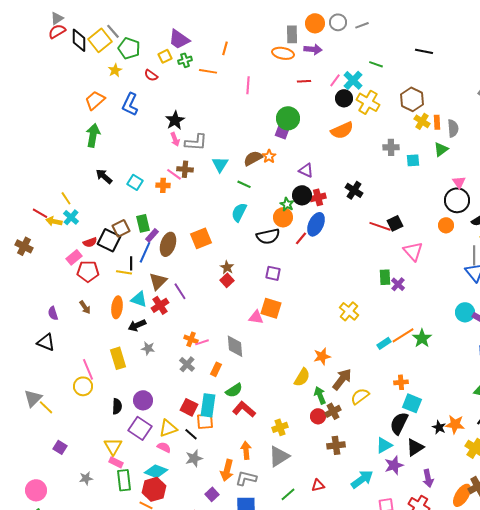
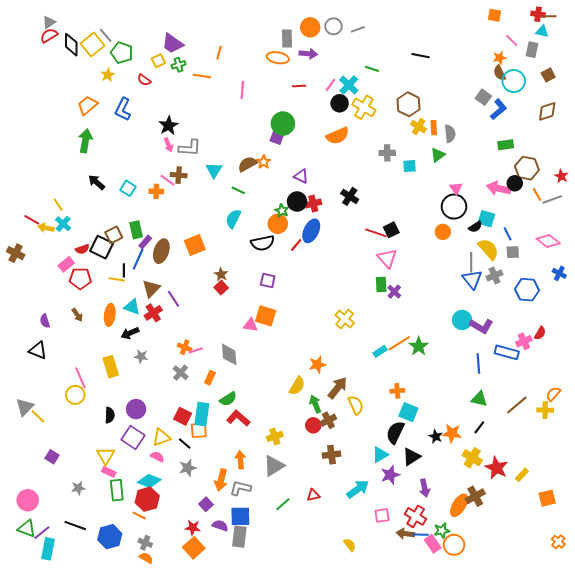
pink triangle: (413, 251) -> (387, 258), moved
yellow semicircle: (360, 396) -> (356, 405), turned 102

